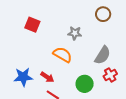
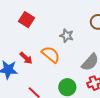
red arrow: (47, 77) -> (26, 58), moved

